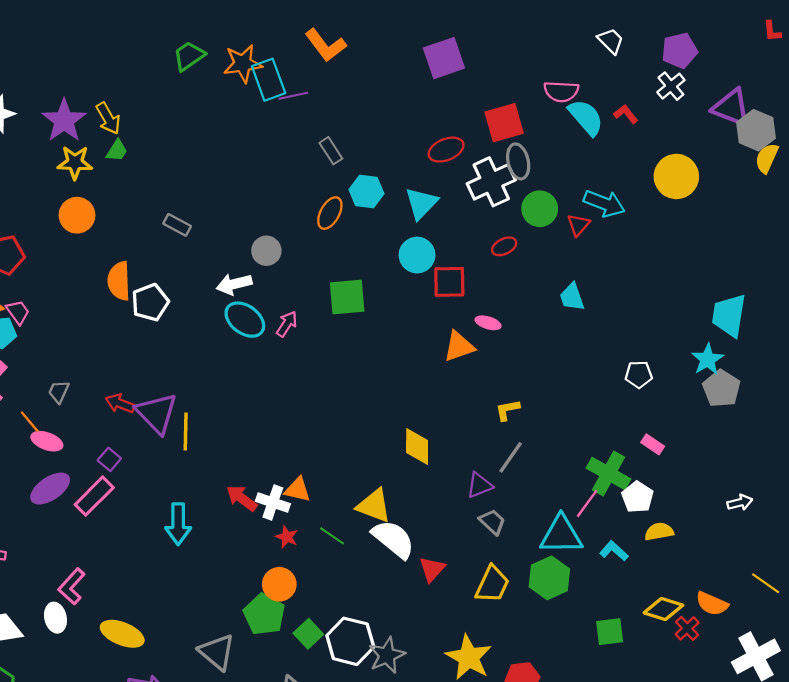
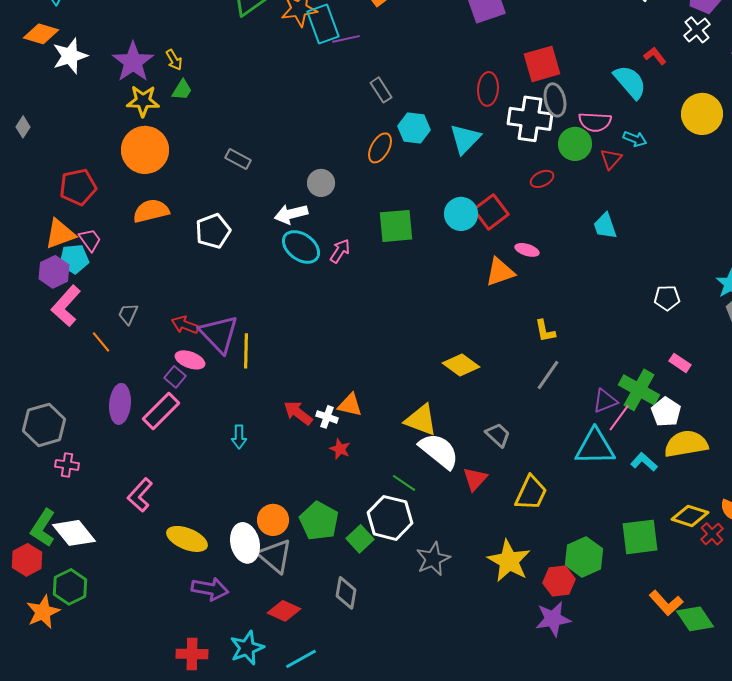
pink semicircle: (561, 91) -> (595, 122), moved
cyan semicircle: (586, 117) -> (630, 82), moved
yellow arrow: (108, 118) -> (174, 60), size x0.7
red ellipse: (446, 150) -> (488, 89), turned -64
white cross: (491, 182) -> (530, 119), turned 33
cyan arrow: (604, 203) -> (635, 139), size x0.6
orange circle: (77, 215) -> (145, 150), size x1.4
cyan circle: (417, 255) -> (461, 214), moved
orange semicircle: (119, 281) -> (151, 211), moved, turned 78
red square: (449, 282) -> (491, 212), turned -36
yellow L-shape: (507, 410) -> (545, 331), turned -90
pink ellipse: (47, 441) -> (190, 360), moved
yellow diamond: (417, 447) -> (461, 365), turned -54
purple triangle: (479, 485) -> (605, 401), moved
purple ellipse: (50, 489) -> (120, 404), turned -51
white cross: (273, 502) -> (327, 417), size x0.7
gray trapezoid: (492, 522) -> (498, 435), moved
cyan arrow: (178, 524) -> (239, 437), size x0.6
yellow semicircle: (659, 532) -> (686, 444), size x1.6
green line: (332, 536) -> (404, 483), moved
green hexagon: (549, 578) -> (584, 557), moved
orange circle: (279, 584) -> (273, 520), moved
white ellipse: (55, 618) -> (245, 543), moved, size x1.4
green square: (610, 632) -> (640, 537), size x1.4
white hexagon: (350, 641) -> (390, 518), moved

